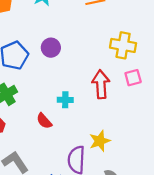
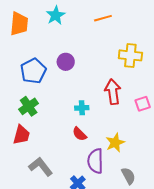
pink square: (133, 78) -> (143, 104), moved
red semicircle: (44, 121) -> (80, 134), moved

